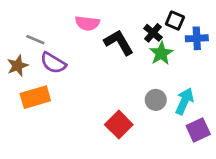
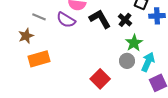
black cross: (153, 33) -> (125, 20), moved
green star: (161, 53) -> (134, 43), moved
purple semicircle: (53, 63) -> (66, 20), moved

